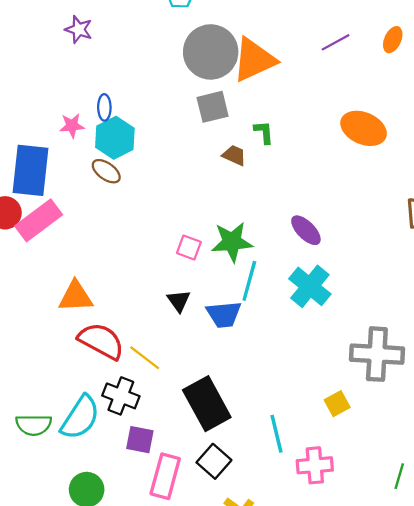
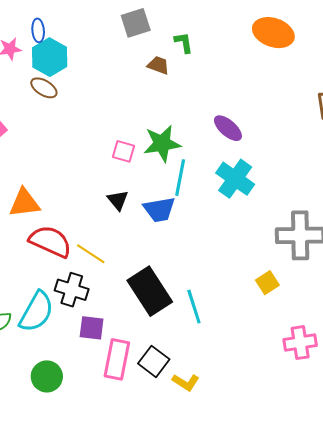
cyan line: (277, 434) -> (194, 307), moved
black square: (214, 461) -> (154, 361), moved
pink cross: (315, 465) -> (300, 343), moved

